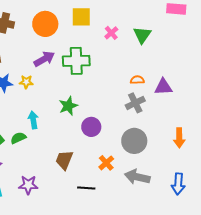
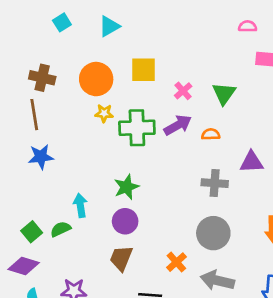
purple arrow: (44, 59) -> (178, 125), moved
orange semicircle: (137, 80) -> (211, 134), moved
yellow star: (26, 82) -> (104, 113), moved
gray cross: (135, 103) -> (215, 183), turned 30
purple circle: (91, 127) -> (125, 221), moved

